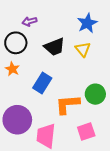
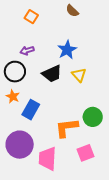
blue star: (87, 23) -> (67, 50), moved
blue rectangle: (42, 83) -> (31, 110), moved

